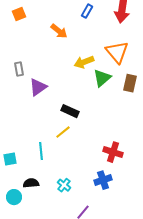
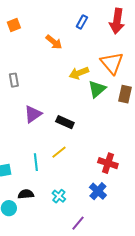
purple triangle: (38, 87) -> (33, 114), moved
yellow line: (63, 132) -> (59, 152), moved
blue cross: (103, 180) -> (98, 191), turned -30

